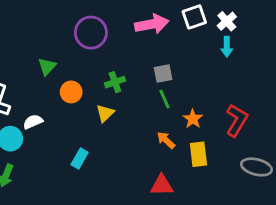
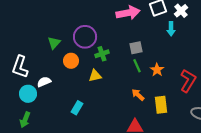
purple circle: (91, 33) -> (85, 37), moved
cyan arrow: (227, 47) -> (171, 29), moved
yellow triangle: (105, 113) -> (95, 76), turned 32
orange star: (193, 119) -> (157, 70), moved

